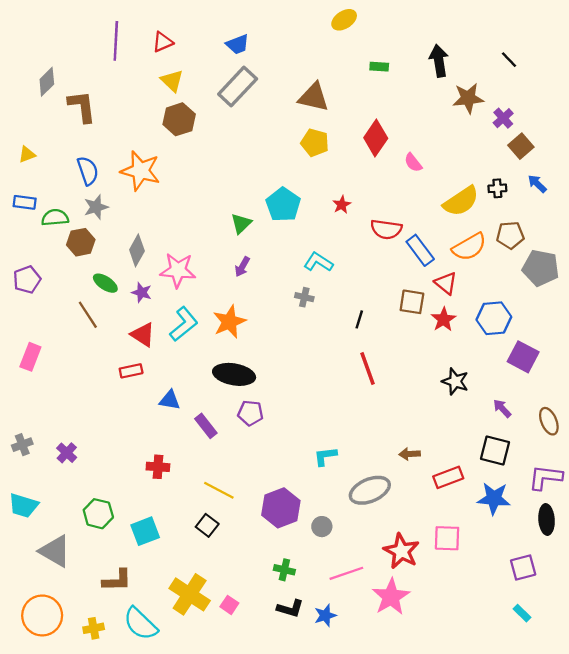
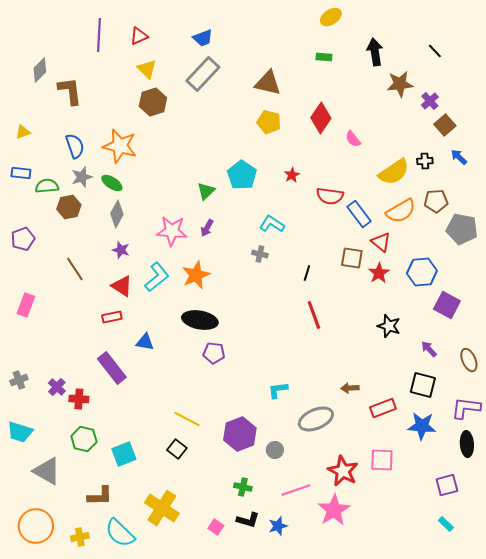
yellow ellipse: (344, 20) -> (331, 17), moved
pink star: (178, 270) -> (172, 231), moved
green ellipse: (105, 283) -> (112, 183), moved
purple rectangle: (206, 426) -> (112, 368), moved, size x1.5
red cross: (158, 467) -> (79, 399), moved
pink square: (229, 605) -> (216, 527), moved

